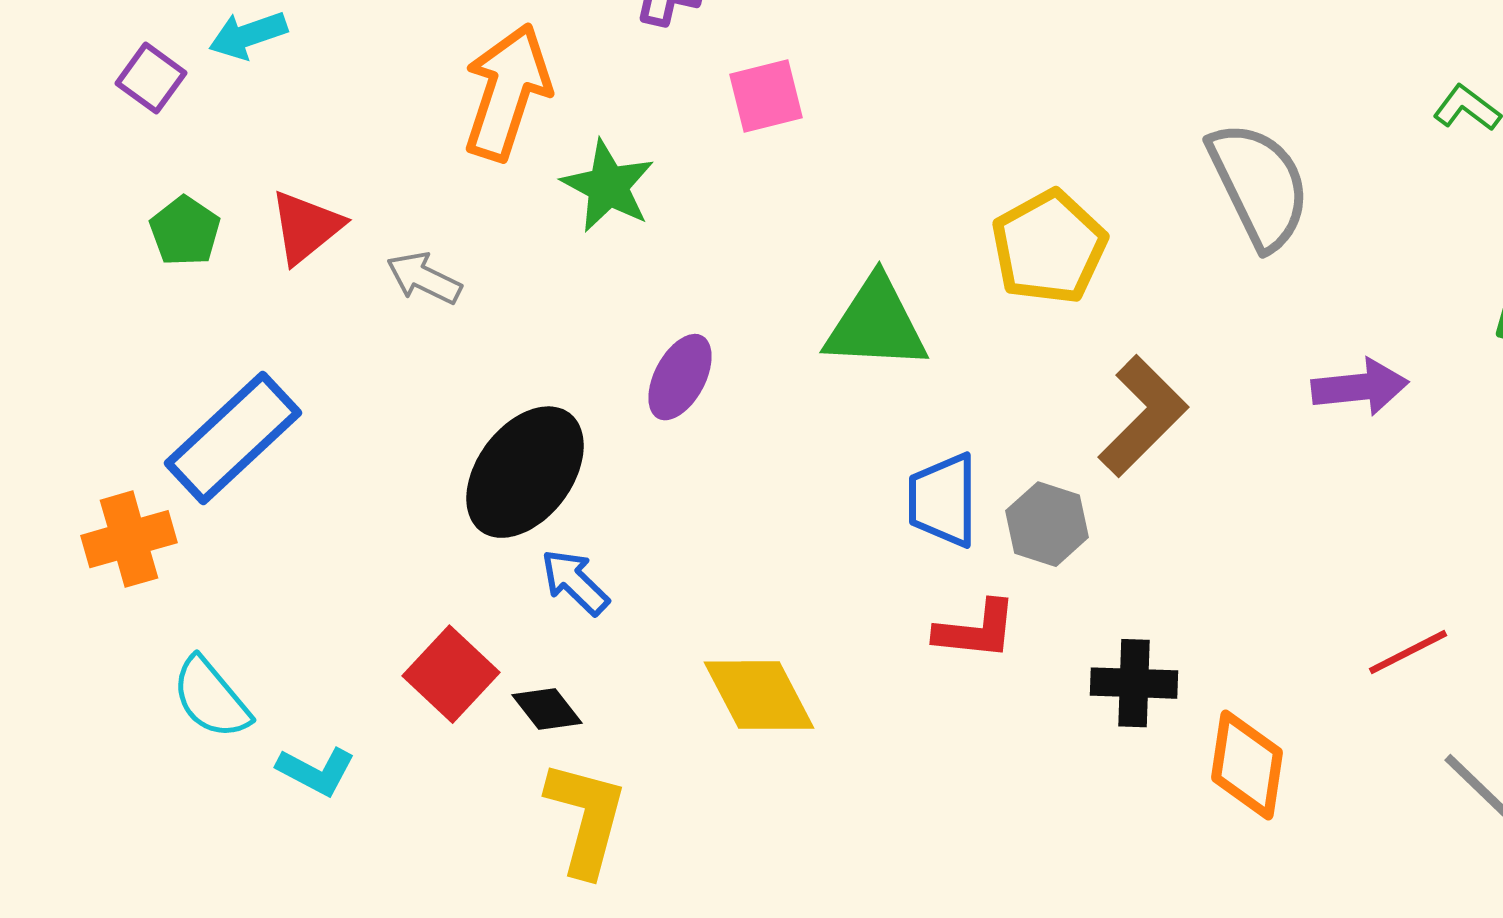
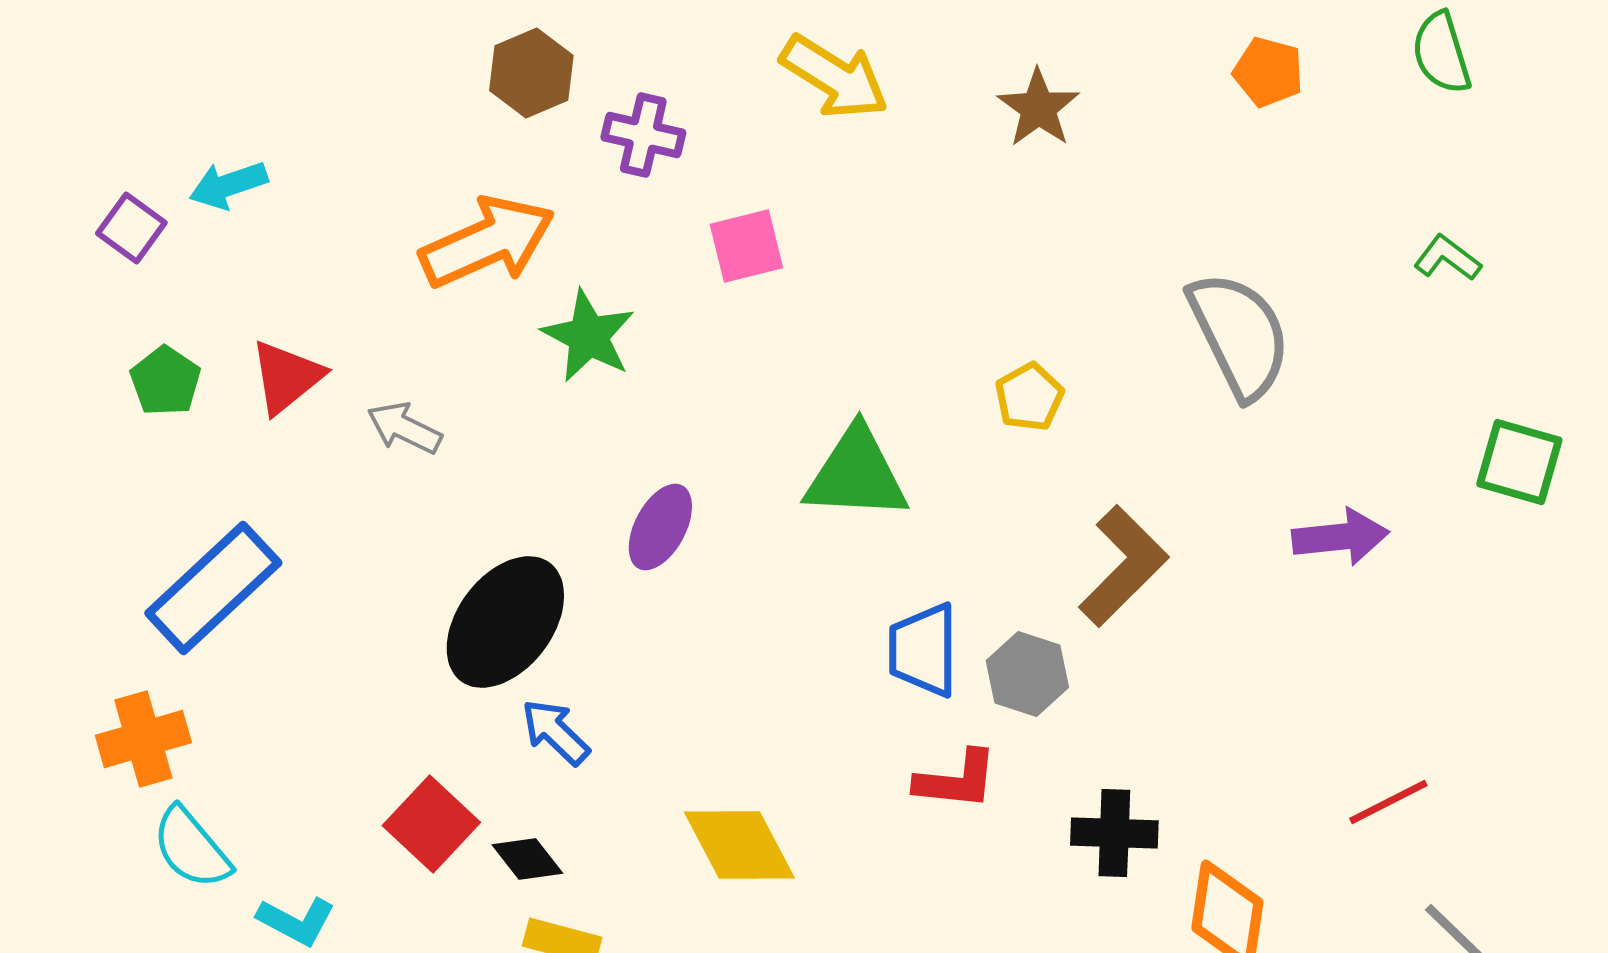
orange arrow: (507, 92) -> (487, 242), turned 48
yellow pentagon: (1049, 247) -> (1029, 397), size x0.6
orange cross: (129, 539) -> (143, 739), moved

